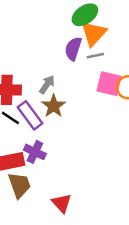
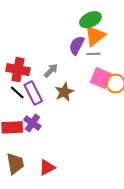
brown star: (54, 106) -> (64, 92), moved
brown trapezoid: (19, 185) -> (15, 164), moved
red triangle: (62, 203) -> (47, 167), turned 36

